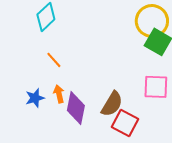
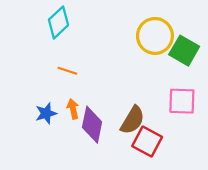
yellow circle: (152, 21) -> (155, 36), moved
orange line: (54, 60) -> (67, 71), turned -30

